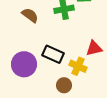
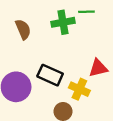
brown semicircle: (30, 15) -> (23, 29), turned 30

